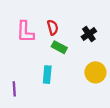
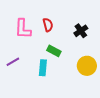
green rectangle: (59, 47) -> (54, 51), moved
purple line: (14, 89) -> (13, 62), moved, turned 64

